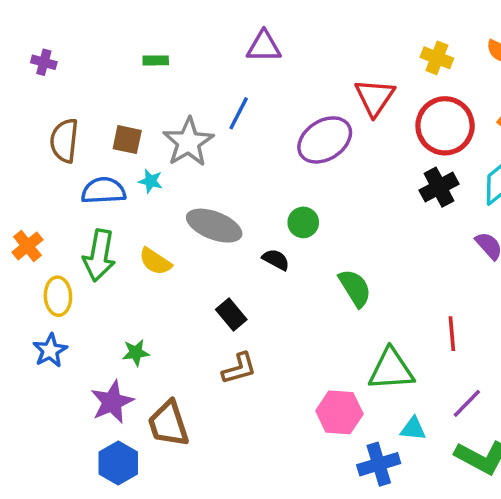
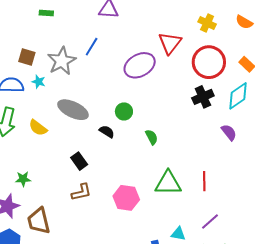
green semicircle: (355, 288) -> (152, 137), moved, size x0.7
green triangle: (391, 370) -> (168, 183), moved
pink hexagon: (339, 412) -> (126, 198), moved

